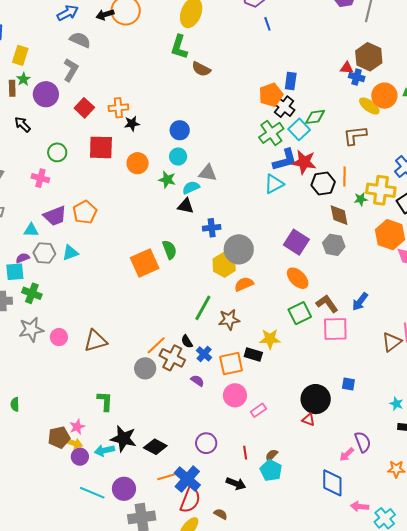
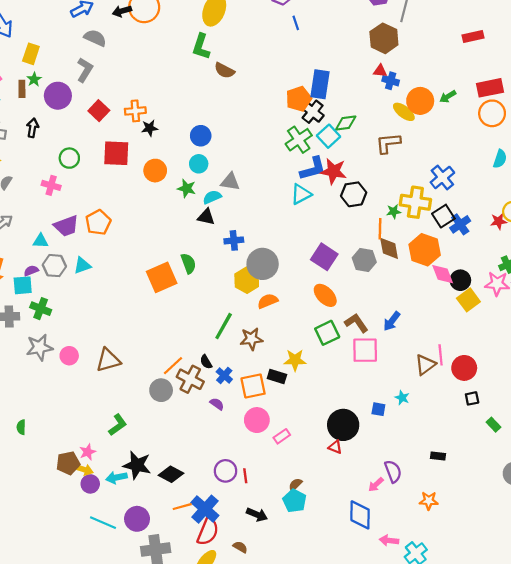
brown hexagon: (369, 57) -> (384, 38), moved
blue rectangle: (291, 81) -> (320, 84), size x1.5
black arrow: (23, 124) -> (33, 128), turned 54
orange line: (345, 176) -> (380, 229), moved
brown diamond: (339, 215) -> (389, 248), moved
green L-shape: (105, 401) -> (118, 425), turned 50
cyan star: (396, 404) -> (402, 398), moved
red line: (245, 453) -> (245, 476), moved

